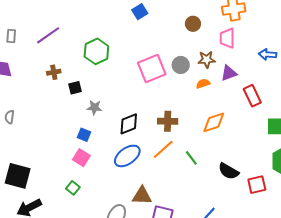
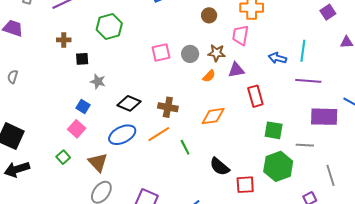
pink square: (152, 68) -> (161, 53), size x0.7
orange semicircle: (203, 84) -> (209, 76), turned 144
black diamond: (129, 124) -> (129, 103), turned 35
brown triangle: (142, 196) -> (98, 162), moved, turned 35

